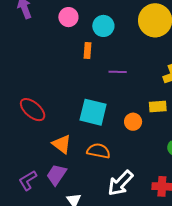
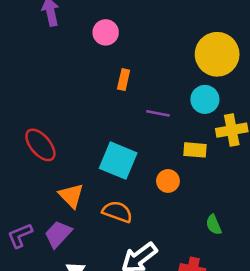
cyan circle: (103, 26) -> (205, 99), moved
yellow rectangle: (158, 106) -> (195, 150), moved

